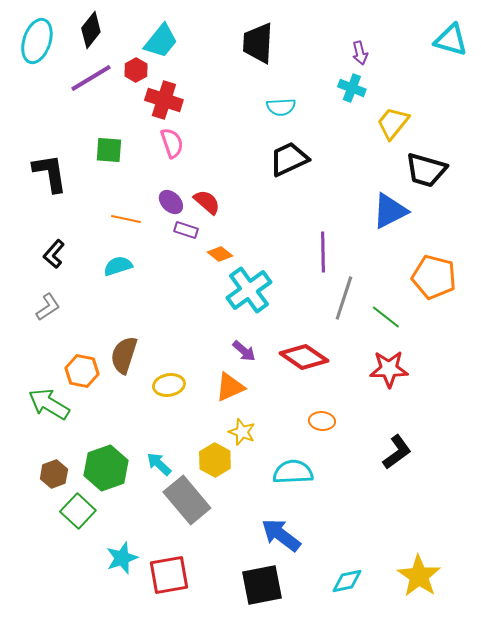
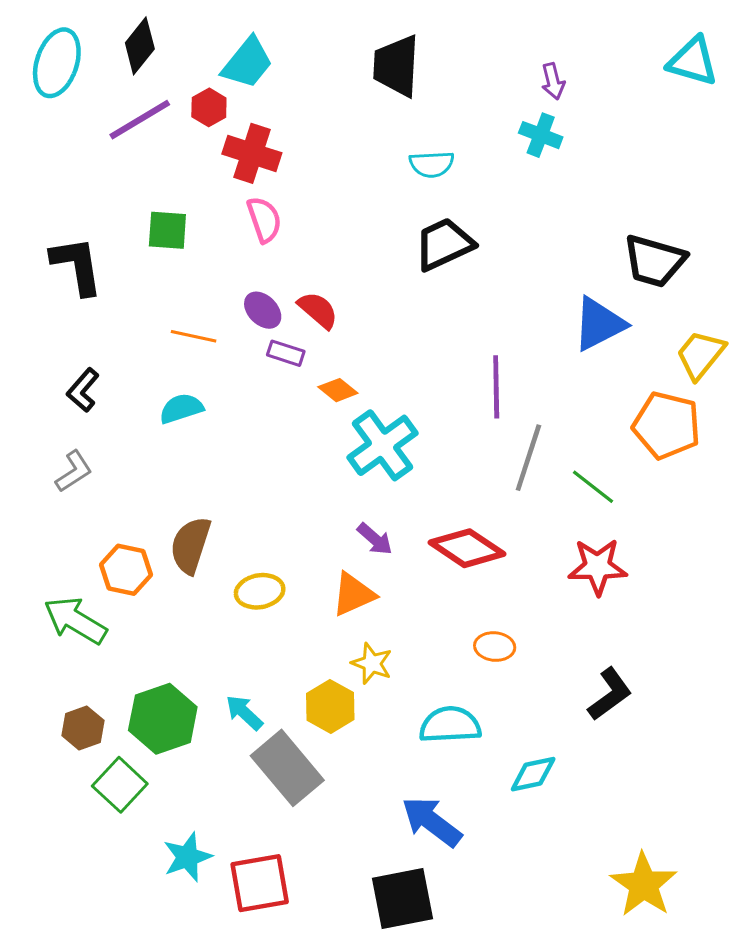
yellow trapezoid: (393, 123) -> (700, 355), moved
cyan diamond: (347, 581) -> (533, 774), moved

